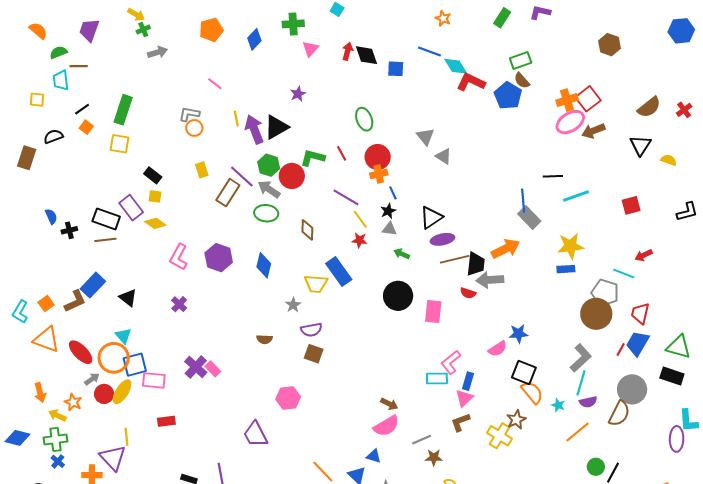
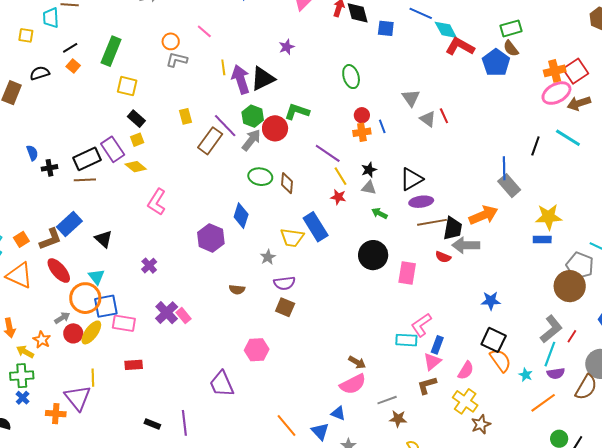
orange circle: (194, 128) -> (171, 41), moved
yellow square: (119, 144) -> (127, 86), moved
red line: (342, 153) -> (444, 116), moved
red circle: (378, 157) -> (362, 115), size x0.6
black line: (553, 176) -> (535, 146), turned -72
gray arrow: (269, 189) -> (251, 140), turned 90
blue line: (393, 193) -> (382, 126), moved
yellow square: (155, 196) -> (137, 140), turned -32
cyan line: (576, 196) -> (568, 138), moved, turned 48
green ellipse: (266, 213) -> (260, 177), moved
black rectangle: (106, 219) -> (87, 159), turned -48
purple hexagon: (219, 258) -> (211, 238), moved
purple cross: (179, 304) -> (149, 266), moved
pink semicircle: (498, 349) -> (466, 370), moved, turned -30
red line: (621, 350) -> (572, 336), moved
red ellipse: (81, 352) -> (59, 271), moved
brown star: (516, 420) -> (481, 424), moved

